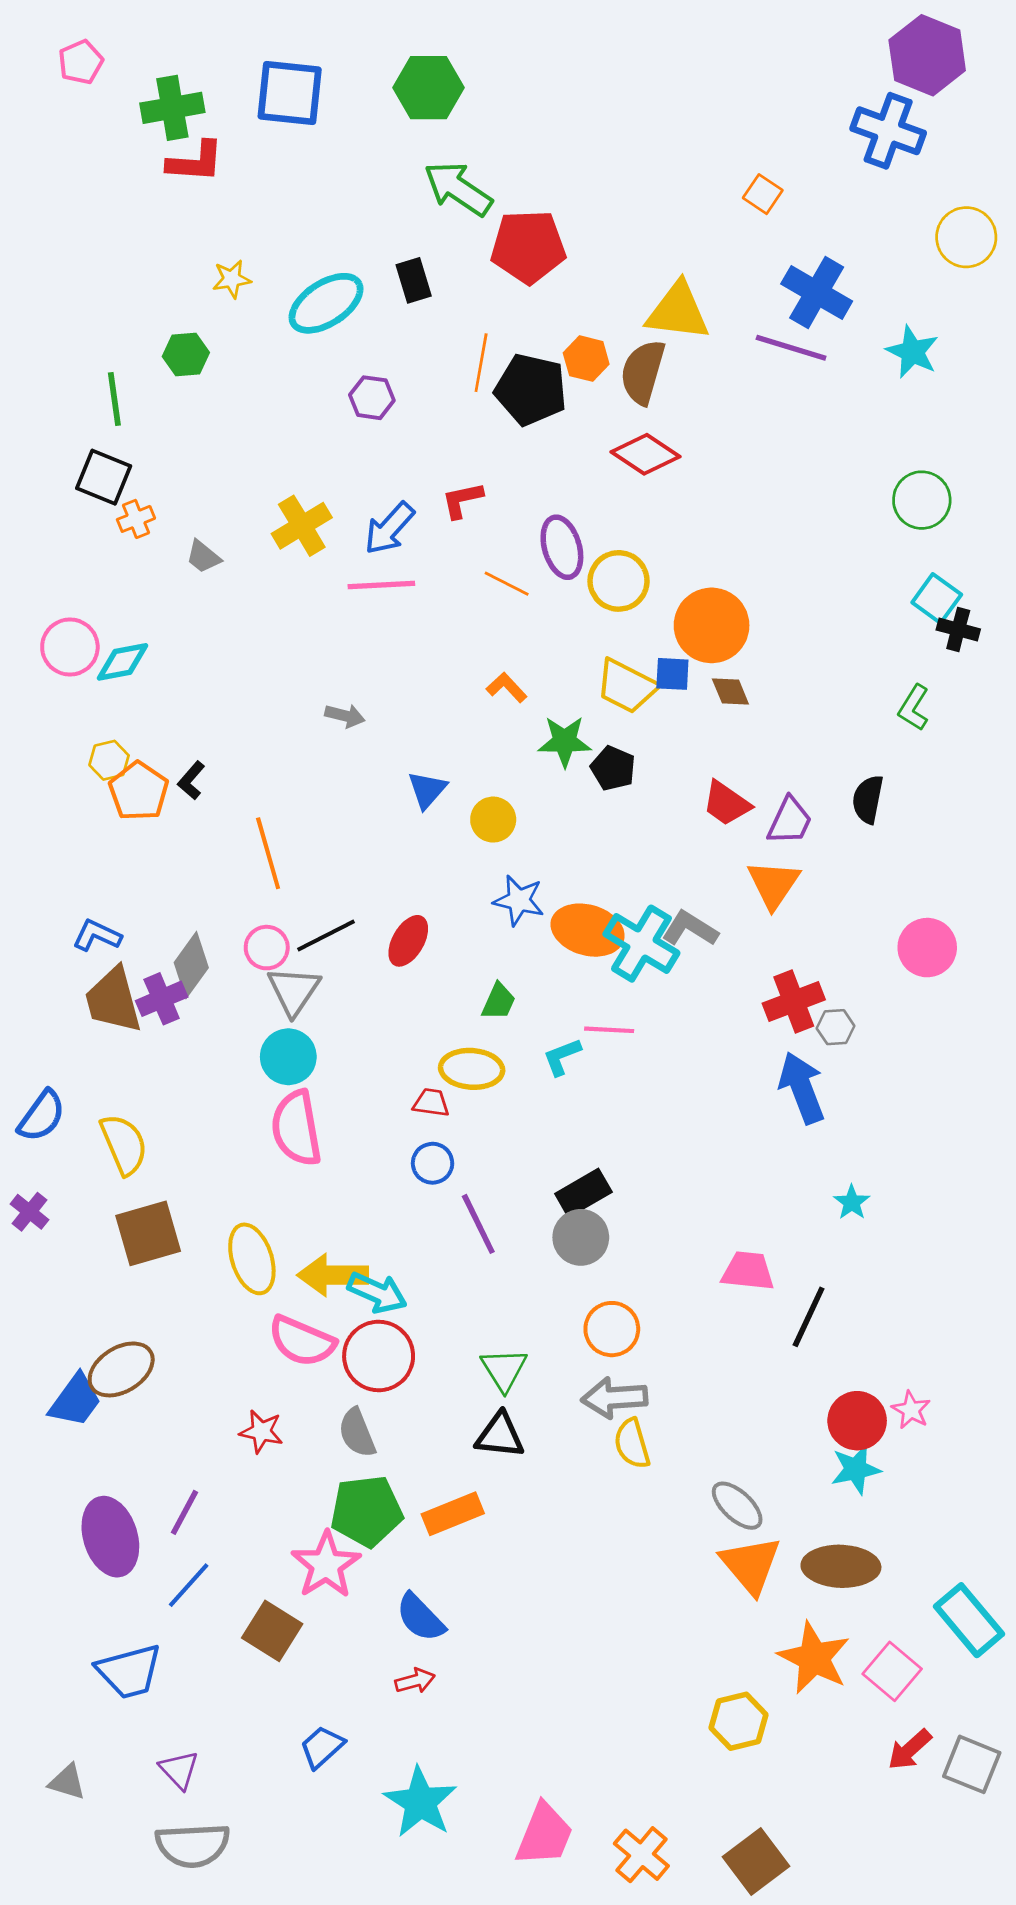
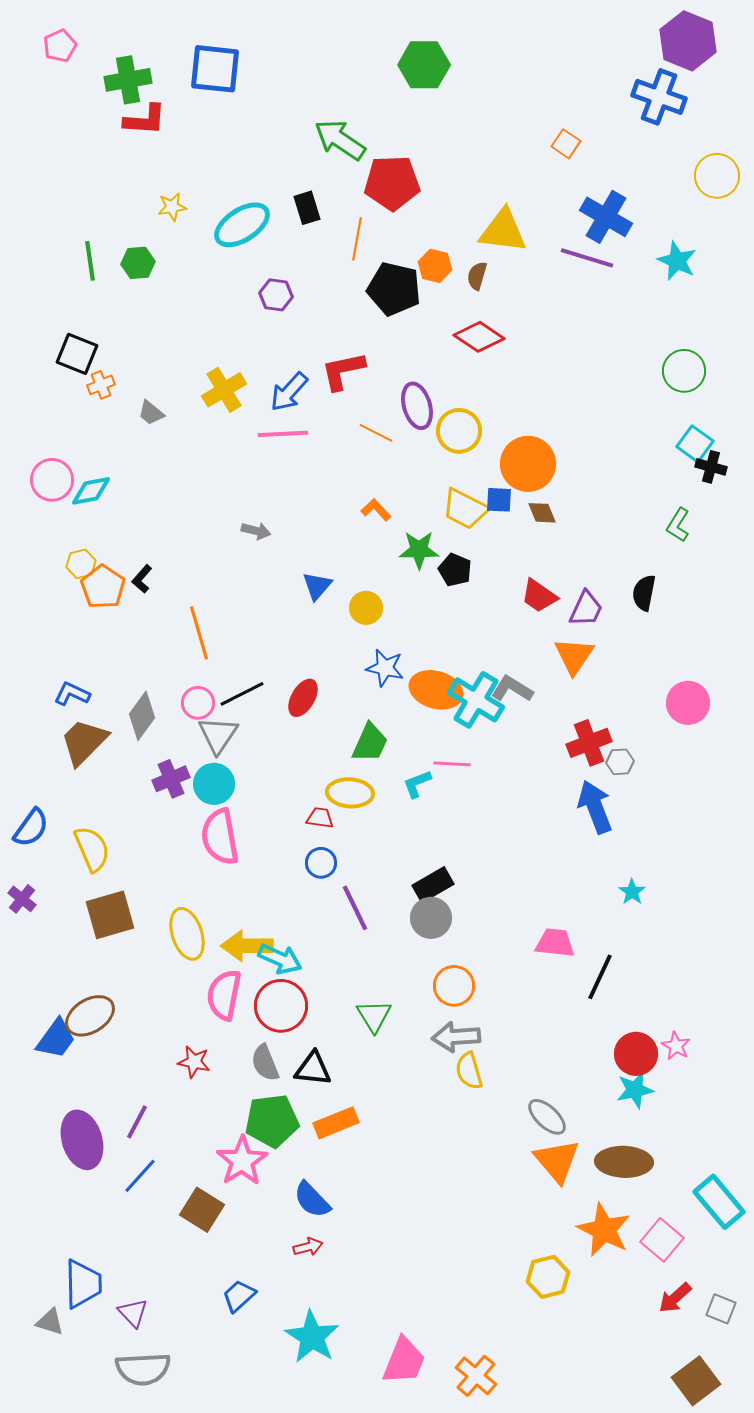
green hexagon: (428, 88) -> (424, 65), moved
orange line: (481, 363) -> (357, 239), moved
brown semicircle: (643, 372) -> (477, 276), size x0.6
green line: (114, 399) -> (90, 261), moved
red L-shape: (462, 500) -> (343, 371), size x1.4
purple cross: (162, 999) -> (171, 779), moved
brown trapezoid: (113, 1000) -> (84, 742), turned 60
green trapezoid: (499, 1001) -> (370, 743), size x1.4
pink semicircle: (302, 1341) -> (224, 995), turned 78
black triangle: (500, 1436) -> (313, 1069), moved
blue trapezoid: (129, 1671) -> (83, 1284), moved, turned -76
gray square: (972, 1764) -> (721, 1309), size x0.7
brown square: (756, 1861) -> (696, 1381), moved

